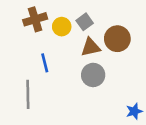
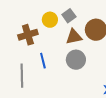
brown cross: (35, 19) -> (28, 35), moved
blue line: (45, 63) -> (43, 61), moved

